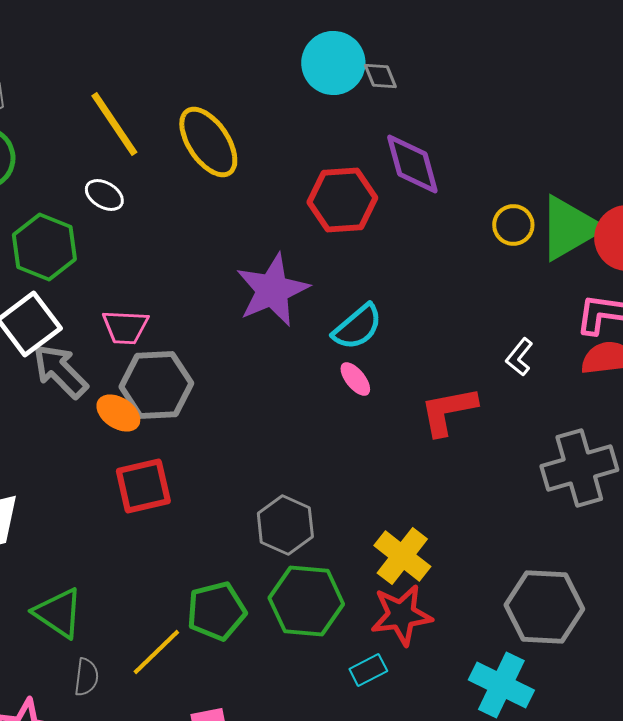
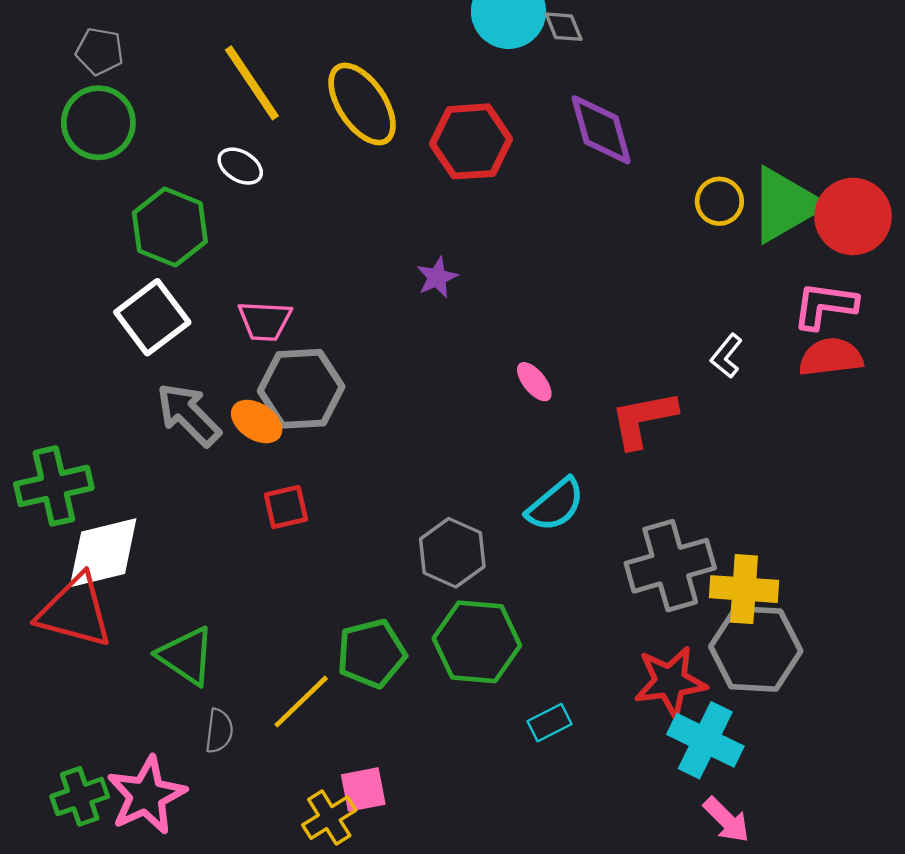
red hexagon: (342, 200) -> (471, 141), moved
purple star: (272, 290) -> (437, 277), size x0.5
cyan semicircle: (357, 327) -> (555, 505), moved
gray arrow: (60, 371) -> (189, 414), moved
gray cross: (579, 468) -> (670, 566), moved
red square: (143, 486) -> (286, 507), size x0.7
yellow cross: (402, 556) -> (744, 589), moved, turned -34
red star: (401, 615) -> (670, 682), moved

